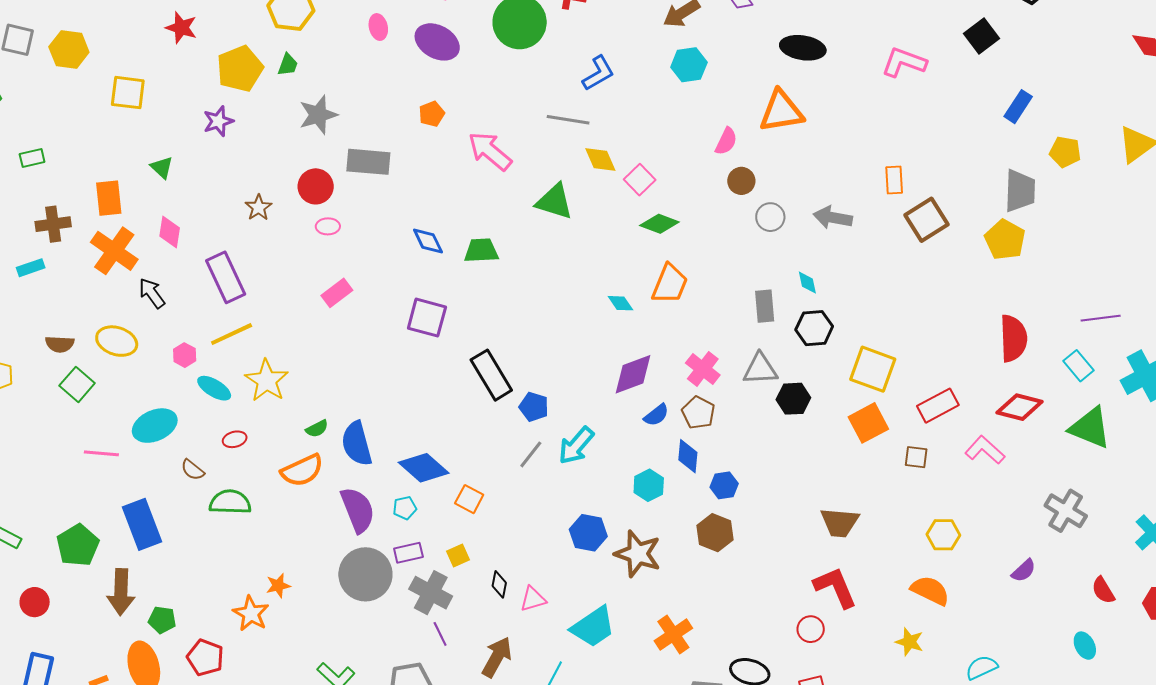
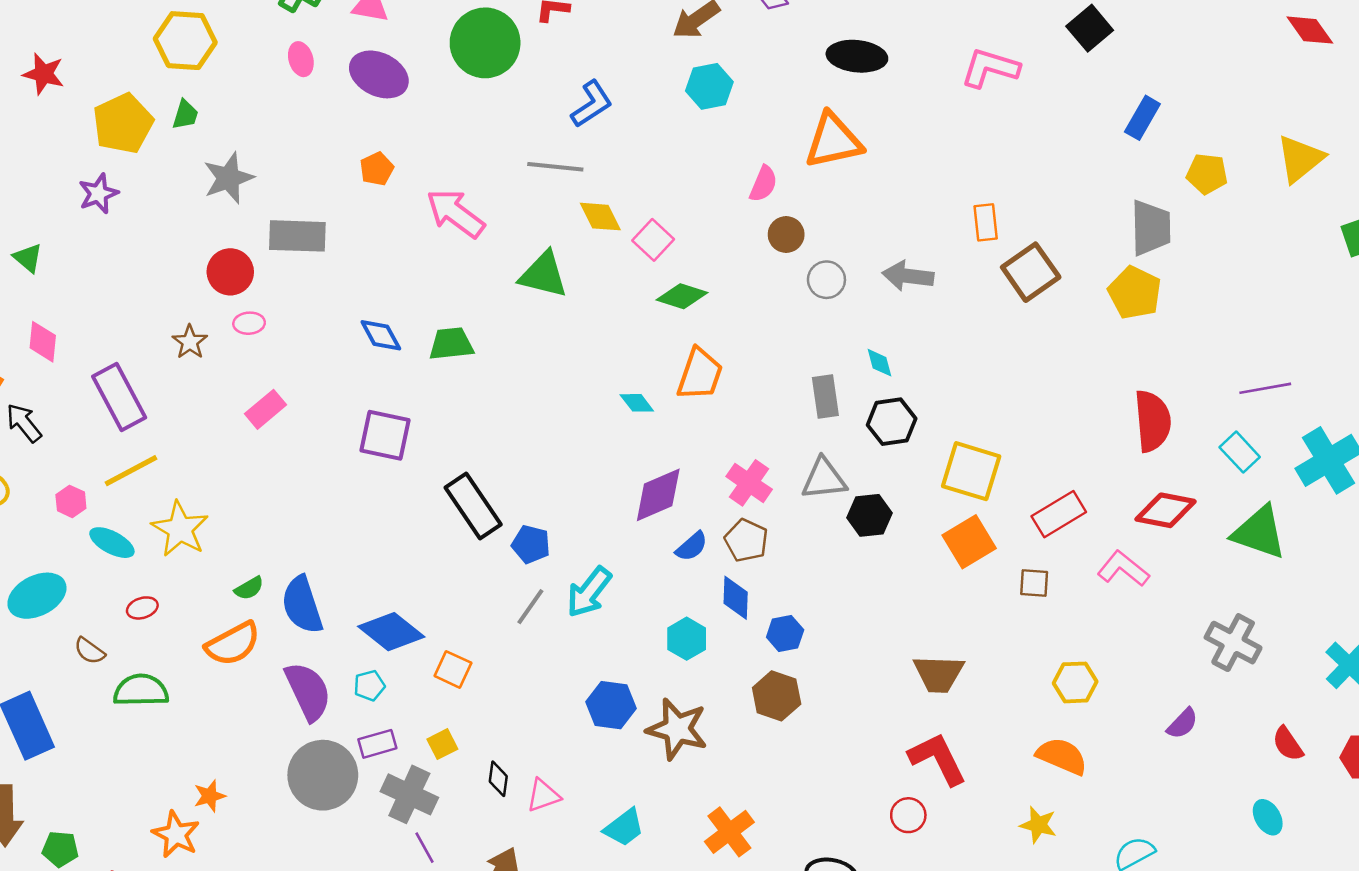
brown star: (259, 208) -> (190, 342), moved
cyan trapezoid: (593, 627) -> (624, 828), size x0.7

